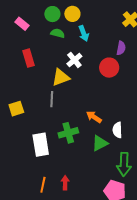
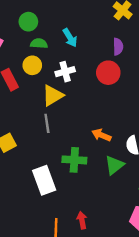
yellow circle: (72, 14) -> (32, 65), moved
white cross: (74, 60) -> (65, 72), turned 35
green cross: (68, 133) -> (74, 160), turned 30

